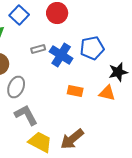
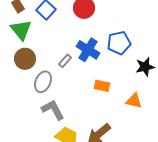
gray rectangle: (38, 49) -> (65, 61), moved, turned -32
orange triangle: (107, 93) -> (134, 101), moved

